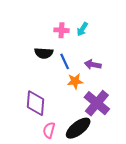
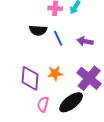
orange star: (75, 81) -> (55, 73), moved

